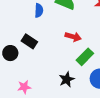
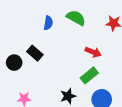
red arrow: (73, 37) -> (93, 52), moved

